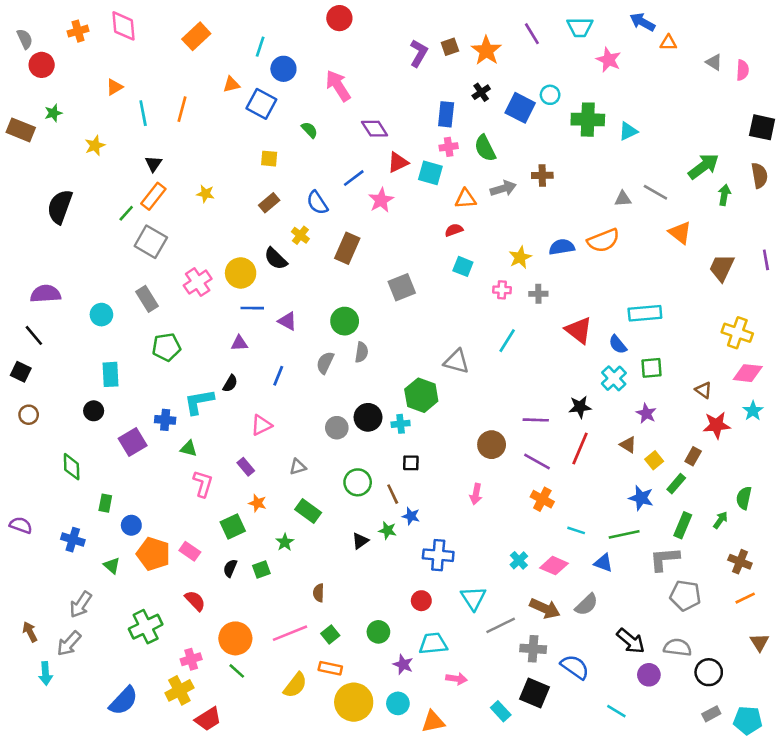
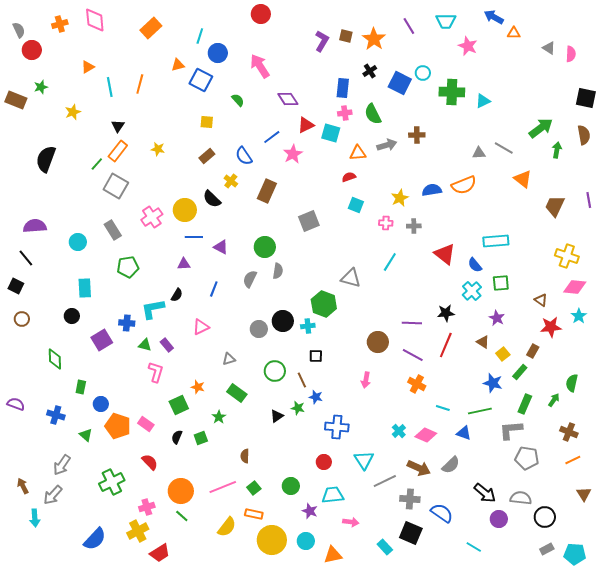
brown square: (450, 47) -> (346, 36), turned 32
purple rectangle: (246, 467) -> (167, 345), moved

